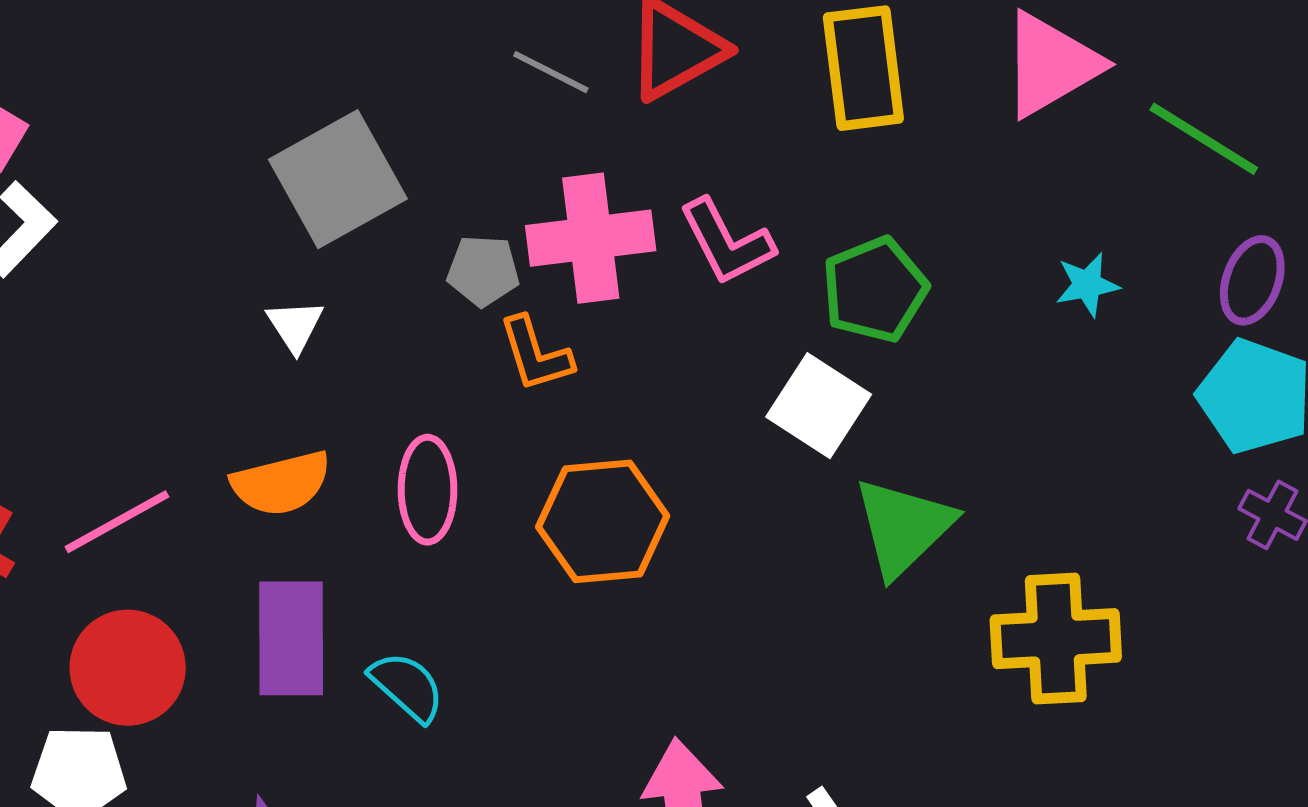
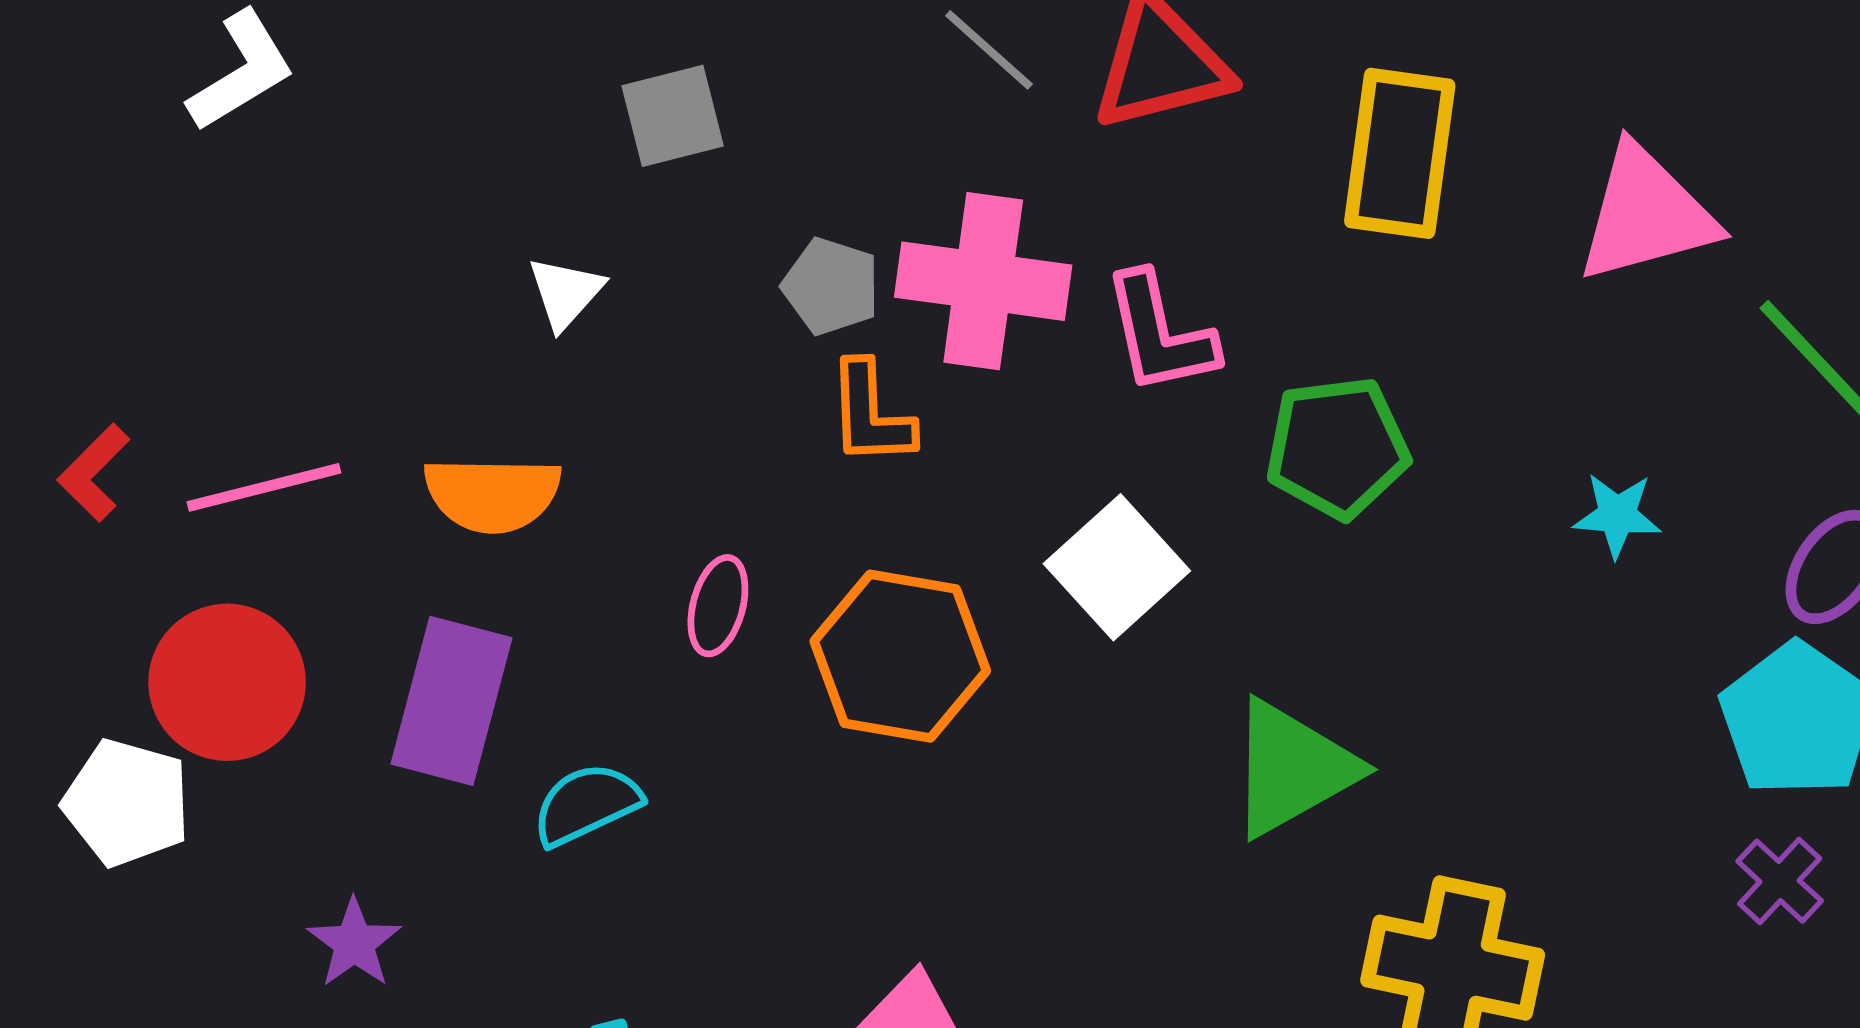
gray square: (338, 179) -> (673, 116), size x0.6
white square: (819, 406) -> (1117, 567), moved
pink ellipse: (428, 490) -> (718, 606), moved, size x0.7
cyan semicircle: (407, 687) -> (586, 804), turned -82

